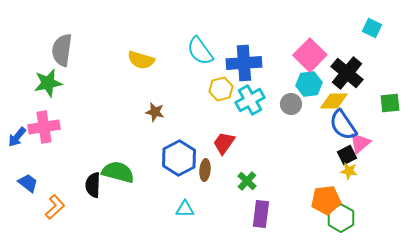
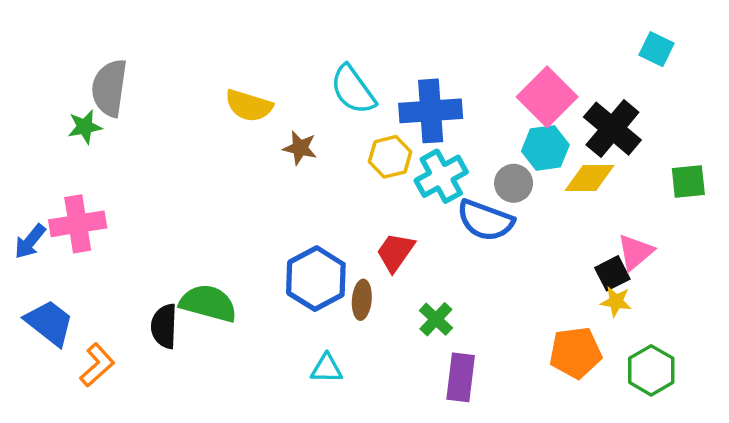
green star: (48, 83) -> (85, 127), moved, size x0.7
brown star: (155, 112) -> (300, 148), moved
blue semicircle: (343, 125) -> (485, 220), moved, turned -36
blue trapezoid: (28, 183) -> (49, 323), size x1.4
green hexagon: (341, 218) -> (651, 370), moved

